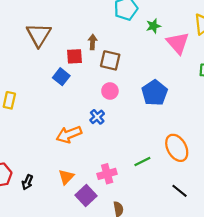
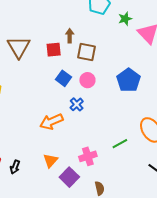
brown triangle: (39, 35) -> (19, 47), moved
blue square: (61, 77) -> (64, 78), moved

